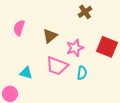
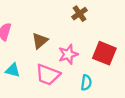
cyan triangle: (26, 73) -> (13, 70), moved
cyan semicircle: (82, 73) -> (86, 83), moved

